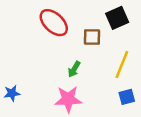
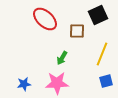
blue star: (12, 93) -> (24, 84), moved

